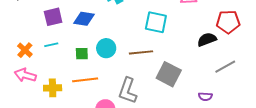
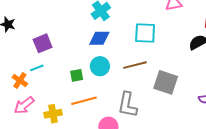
blue diamond: (84, 19) -> (99, 38), moved
cyan line: (51, 45) -> (37, 68), moved
pink arrow: (25, 75) -> (24, 105), turned -45

